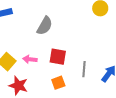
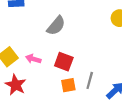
orange square: (58, 83) -> (68, 85), moved

